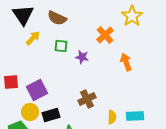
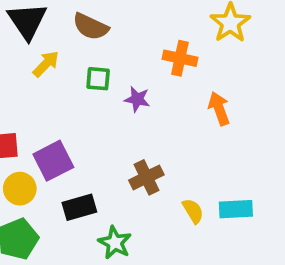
orange cross: (105, 35) -> (180, 58), turned -36
yellow circle: (30, 112) -> (20, 189), moved
yellow semicircle: (112, 117) -> (193, 211), turned -32

